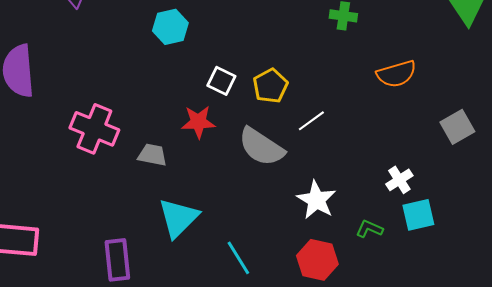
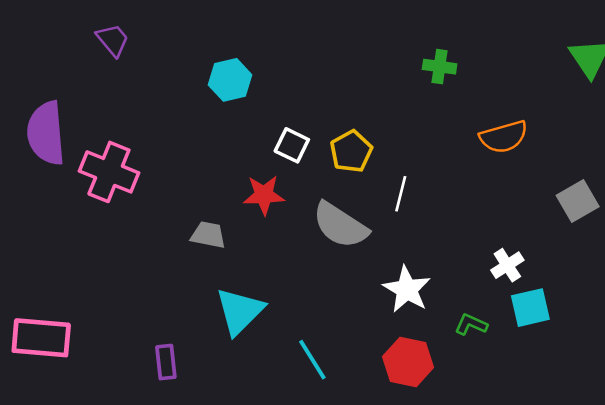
white line: (311, 121) -> (401, 194), turned -40
pink cross: (94, 129) -> (109, 172), moved
purple rectangle: (117, 260) -> (166, 362), size x0.7

